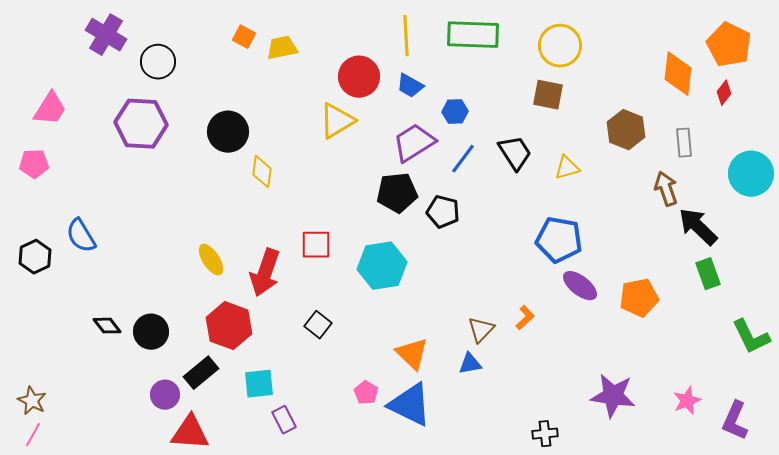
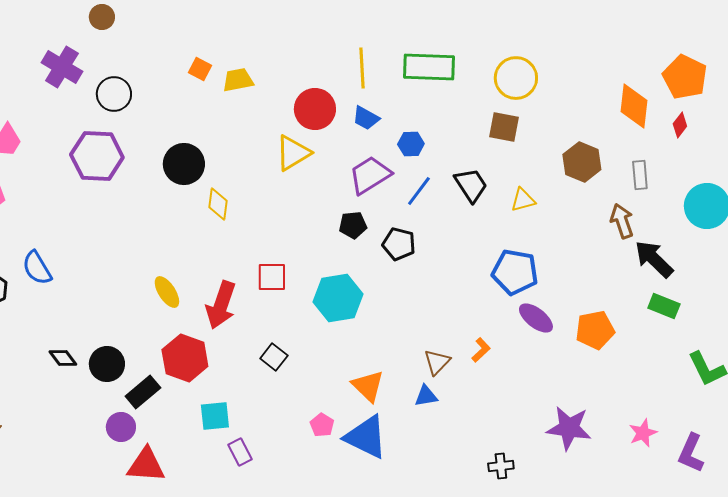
black pentagon: (397, 193) -> (353, 225), size x0.7
green rectangle: (708, 274) -> (664, 306), turned -48
black rectangle: (201, 373) -> (143, 392), moved

